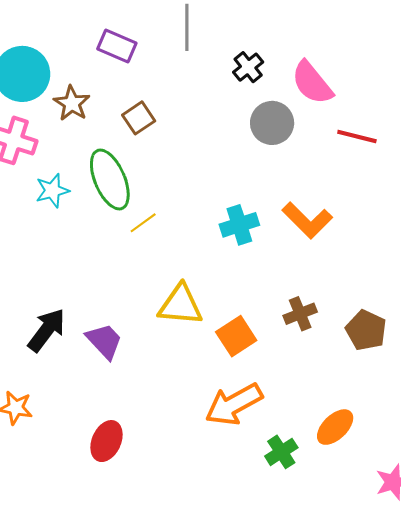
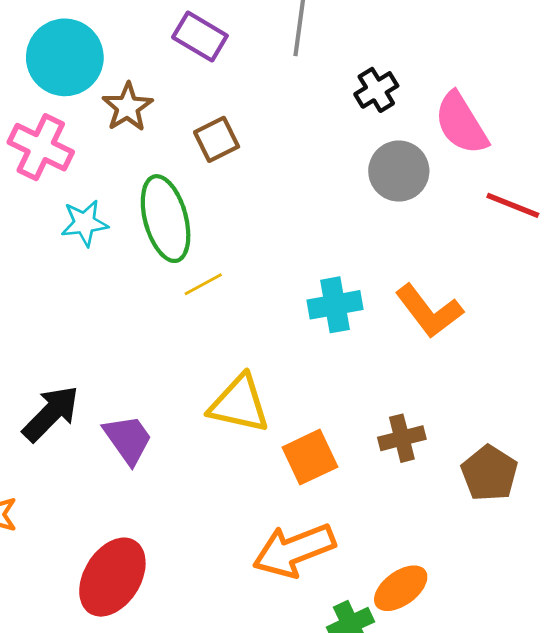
orange ellipse: (335, 427) -> (401, 588), moved
red ellipse: (106, 441) -> (112, 577), size x1.4

